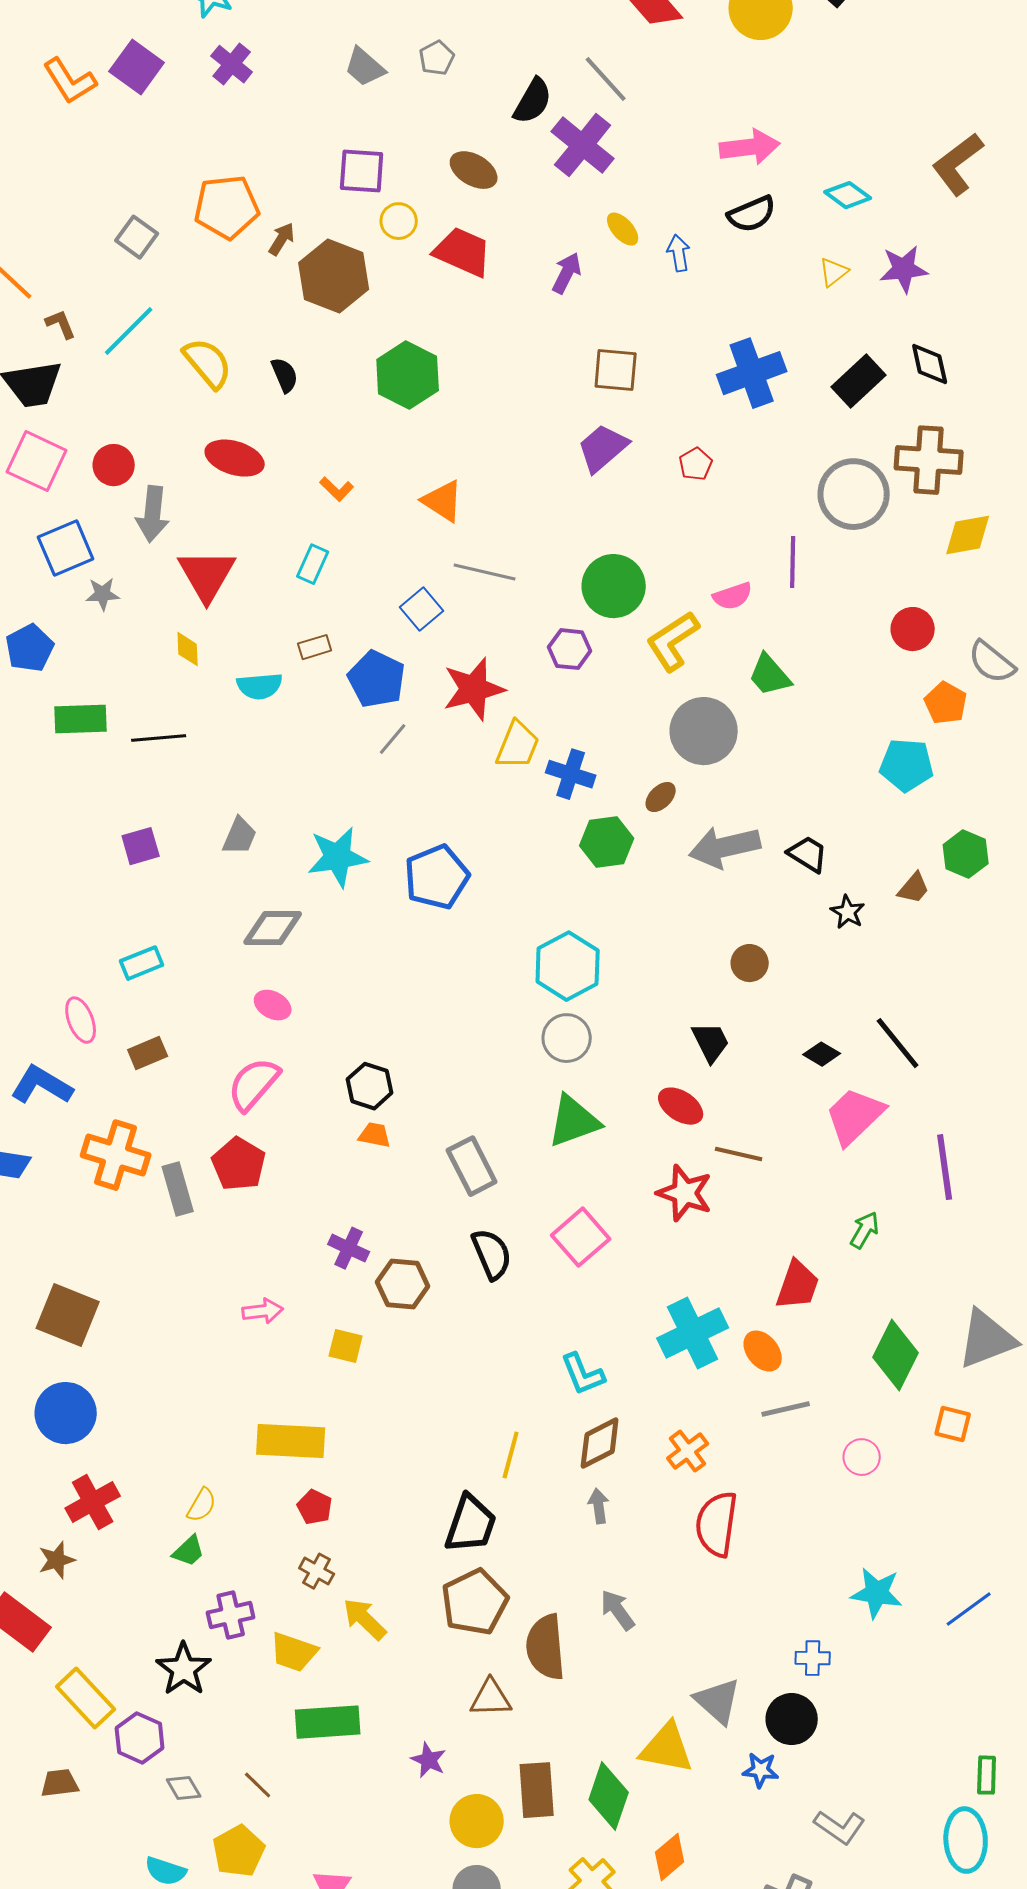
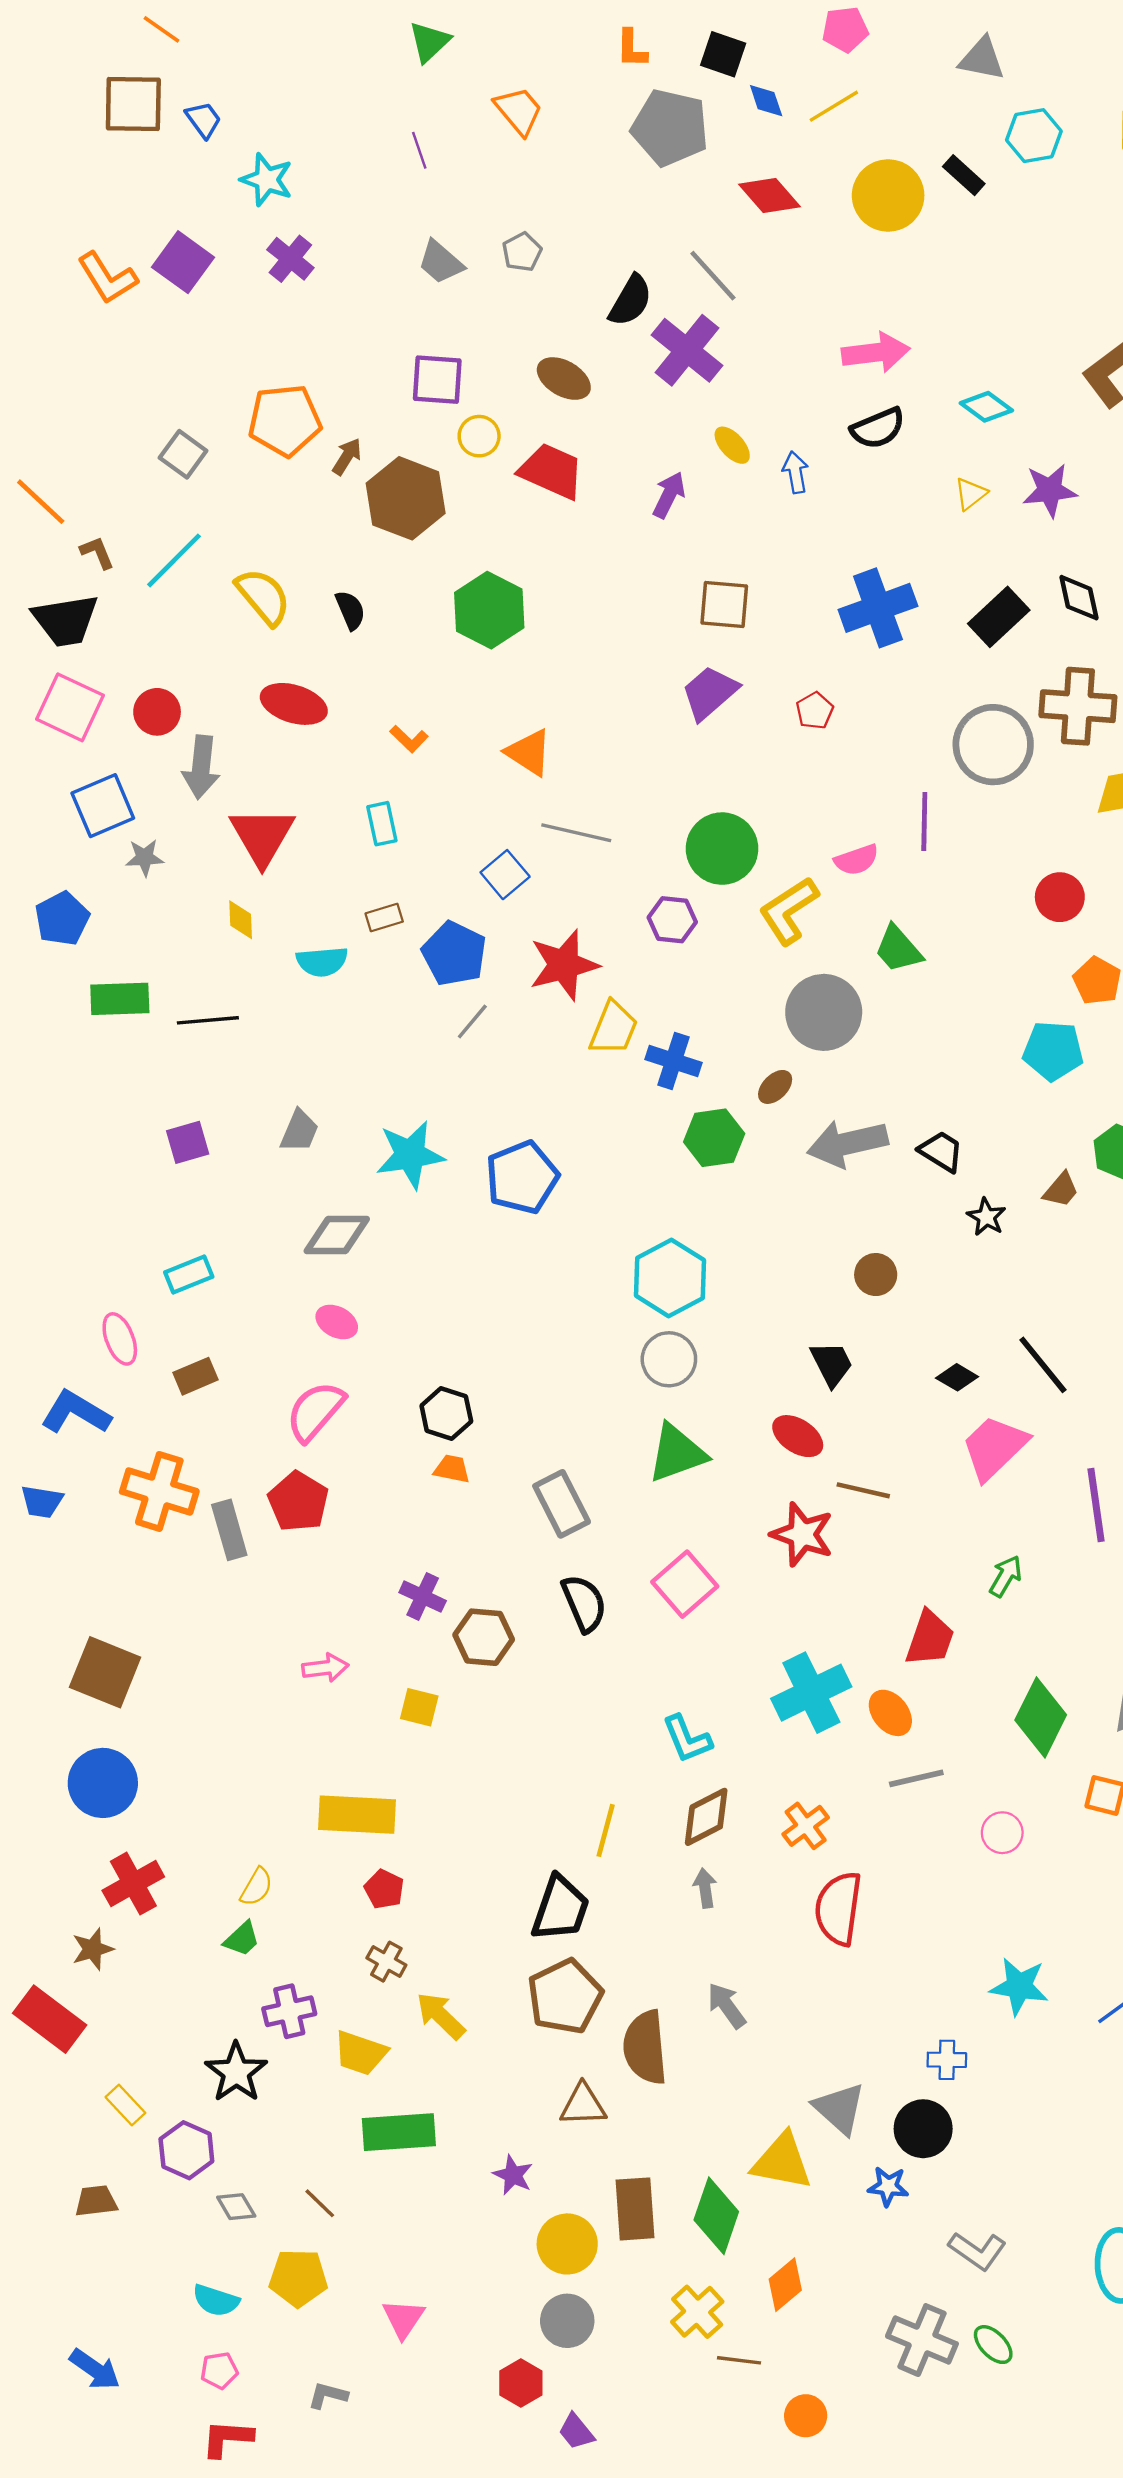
cyan rectangle: (313, 564) -> (382, 824), turned -36
yellow rectangle: (86, 1698) -> (125, 2105), size x0.6
yellow pentagon: (239, 1851) -> (298, 2278), turned 30

